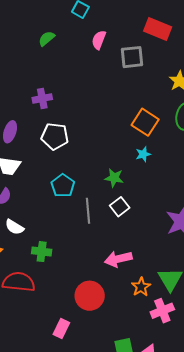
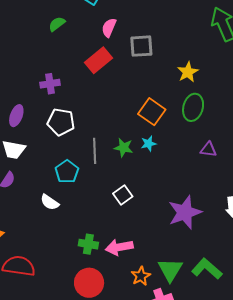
red rectangle: (158, 29) -> (98, 60), moved, turned -64
green star: (114, 178) -> (124, 148), moved
gray line: (88, 211) -> (95, 151), moved
white semicircle: (14, 227) -> (50, 202), moved
green cross: (42, 252) -> (88, 244), moved

